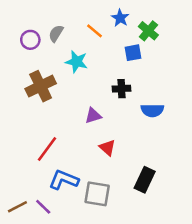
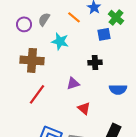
brown cross: (41, 86) -> (32, 60), turned 30
blue semicircle: (152, 110) -> (118, 89), moved
red line: (47, 149) -> (37, 94), moved

